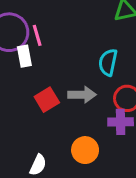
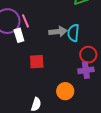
gray arrow: (82, 95) -> (58, 32), moved
red square: (47, 100) -> (37, 62), turned 35

